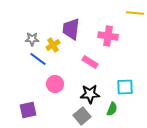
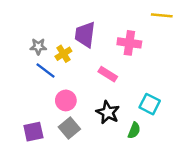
cyan square: (125, 87) -> (150, 104), turned 30
black star: (90, 94) -> (108, 112), turned 30
gray square: (82, 116) -> (69, 128), moved

